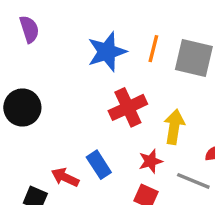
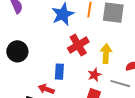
blue rectangle: (99, 165) -> (59, 72), moved, turned 42

